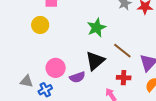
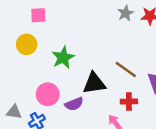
green star: (97, 28) -> (63, 57), moved
black triangle: (95, 61) -> (94, 83), turned 35

